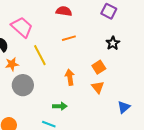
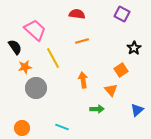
black star: (113, 43) -> (134, 48), moved
orange square: (99, 67) -> (121, 70), moved
green arrow: (60, 106) -> (97, 109), moved

